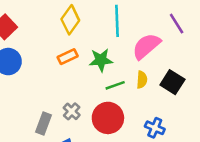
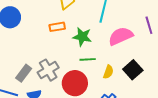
yellow semicircle: (142, 80) -> (108, 72), moved
gray cross: (72, 111) -> (48, 70), size x1.5

